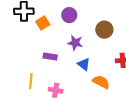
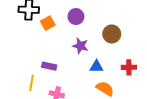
purple rectangle: (50, 57) -> (49, 66), moved
blue triangle: (84, 64) -> (96, 67), moved, turned -40

